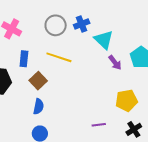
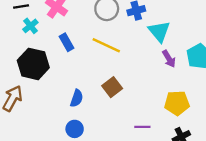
blue rectangle: (24, 59) -> (67, 42), turned -42
brown square: (38, 81) -> (112, 87), moved

